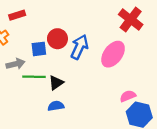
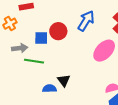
blue arrow: (79, 47) -> (86, 21), moved
black triangle: (56, 83) -> (64, 80), moved, turned -40

